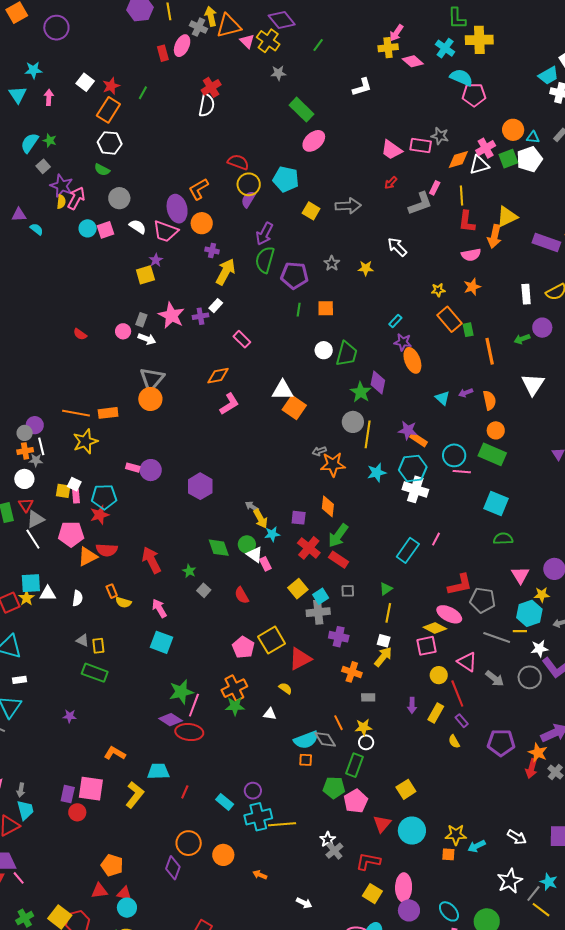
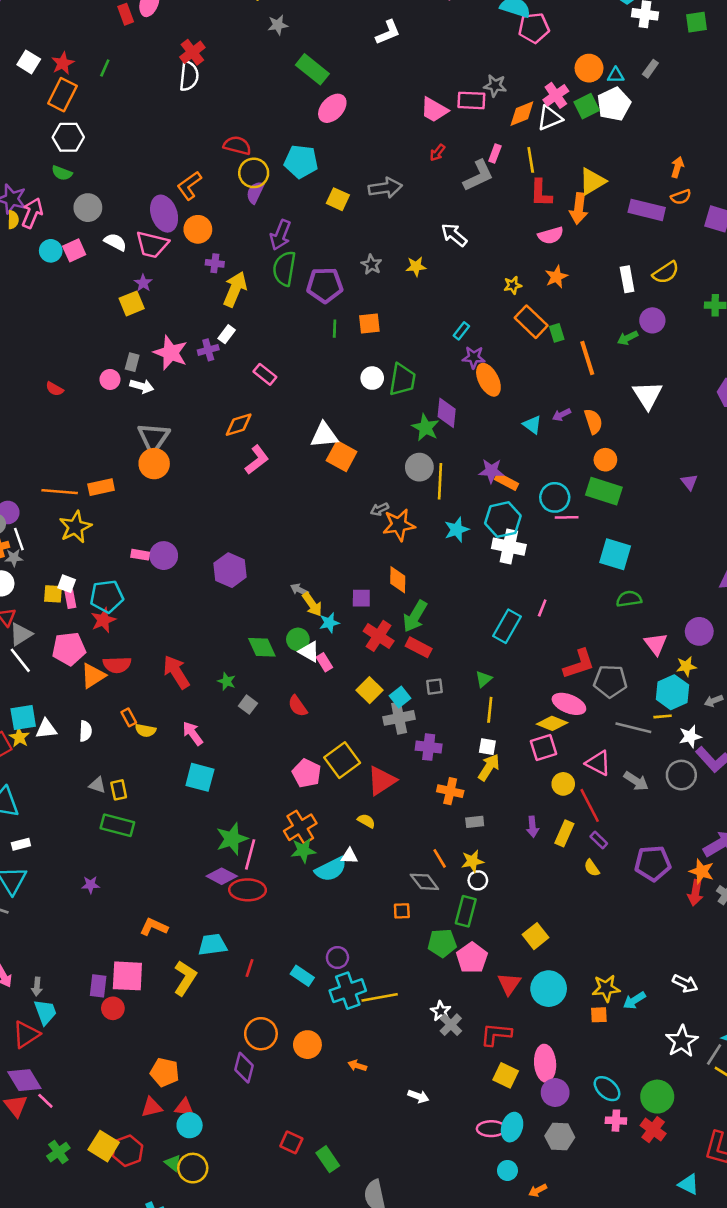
cyan semicircle: (306, 740) -> (331, 869), moved

